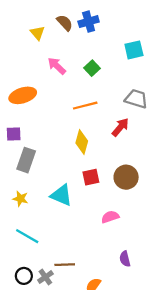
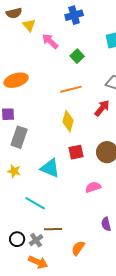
brown semicircle: (65, 23) -> (14, 13), moved, turned 119
pink arrow: (57, 66) -> (50, 41), moved
cyan line: (27, 236) -> (35, 203), moved

